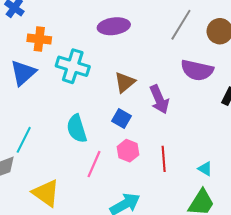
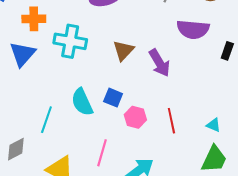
blue square: (122, 118) -> (113, 98), moved
cyan line: (24, 140) -> (46, 120), moved
pink line: (94, 164) -> (102, 153), moved

